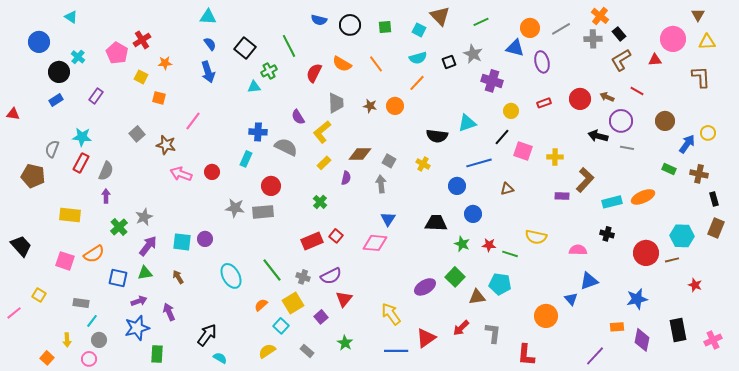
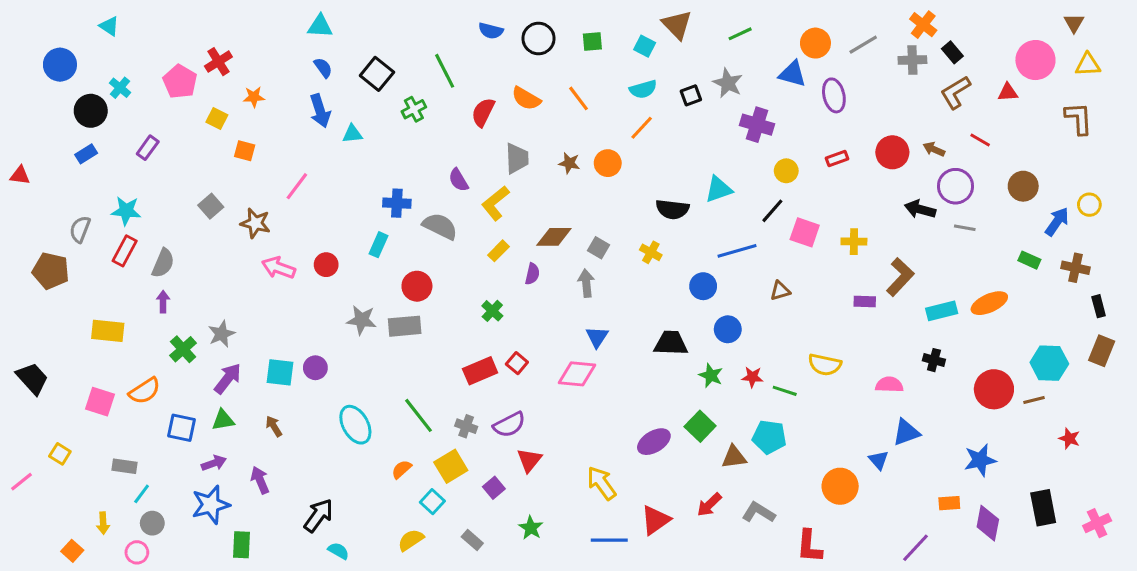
cyan triangle: (254, 87) -> (352, 134), moved
gray L-shape: (493, 333) -> (759, 512), turned -65

